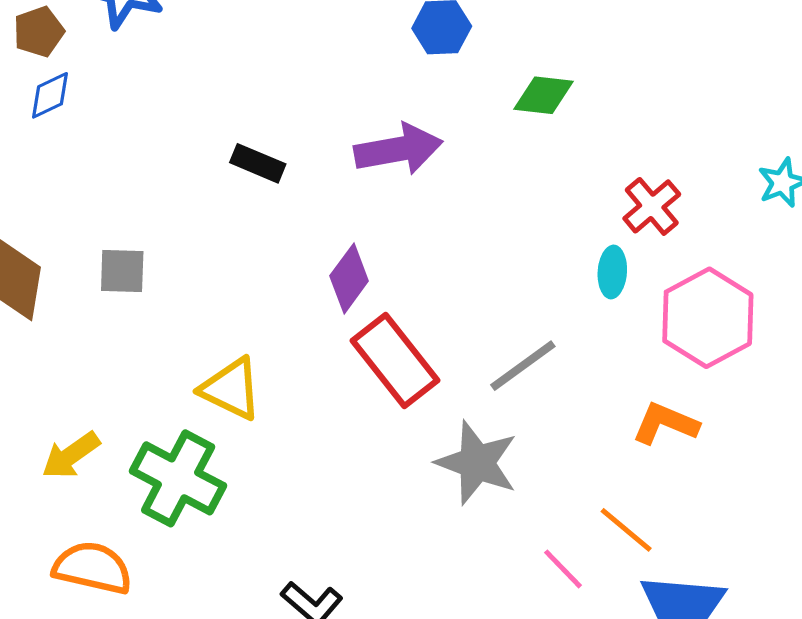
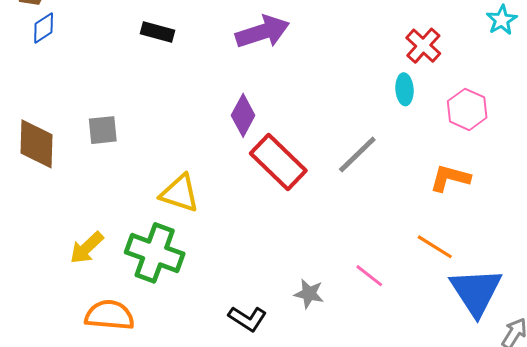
black rectangle: (258, 163) -> (157, 32), moved
pink hexagon: (708, 318) -> (467, 109), size x0.7
gray star: (477, 463) -> (309, 294), moved, size x0.6
pink line: (563, 569) -> (369, 276), moved

